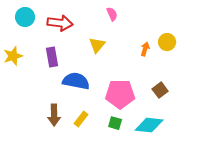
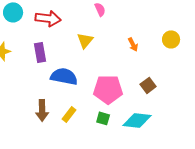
yellow circle: (167, 42) -> (171, 39), moved
orange arrow: (145, 49) -> (133, 44), turned 136

